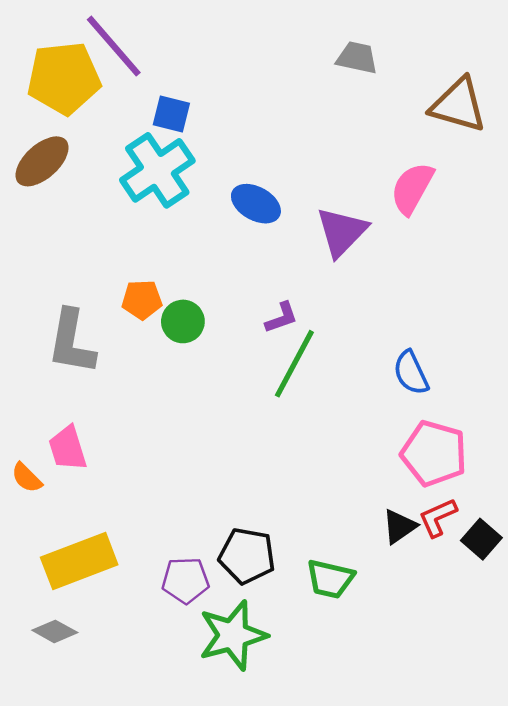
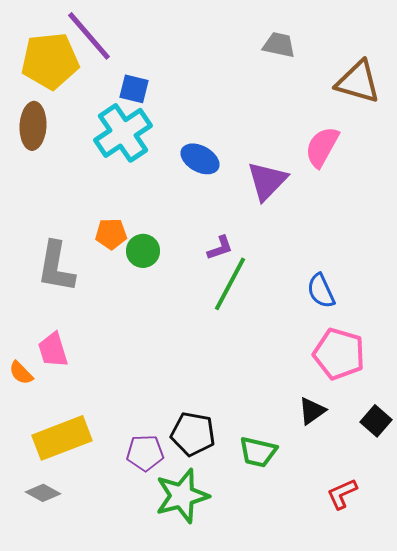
brown ellipse: (42, 161) -> (33, 126), turned -45
red L-shape: (438, 517) -> (342, 494), moved

